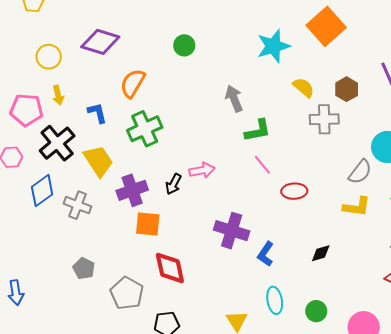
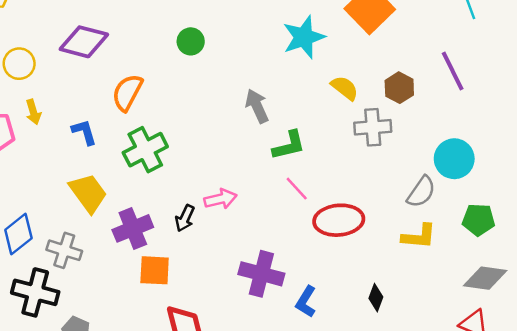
black cross: (57, 143) -> (35, 292), moved, turned -33
red ellipse: (294, 191) -> (339, 220), size x1.5
black diamond: (321, 253) -> (376, 298), turned -50

